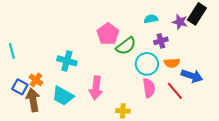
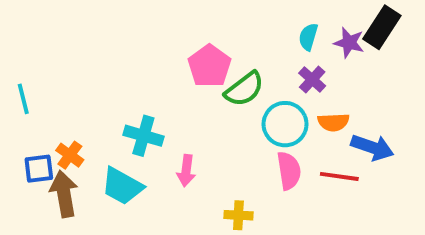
cyan semicircle: (151, 19) -> (308, 37), moved, turned -64
purple cross: (161, 41) -> (312, 79), turned -32
cyan cross: (67, 61) -> (143, 136), moved
blue square: (20, 87) -> (39, 169), turned -35
pink arrow: (96, 88) -> (186, 171), size x0.7
red line: (175, 91) -> (339, 176), turned -42

